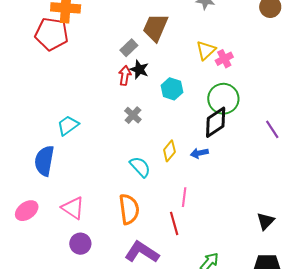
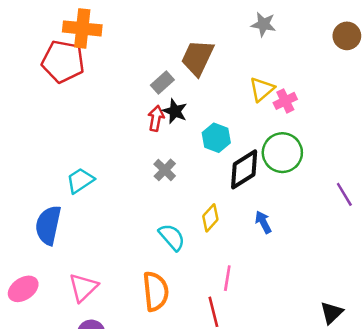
black diamond: (216, 122) -> (244, 169), moved
blue arrow: (199, 153) -> (263, 222), moved, turned 72
pink triangle: (73, 208) -> (83, 287), turned 40

